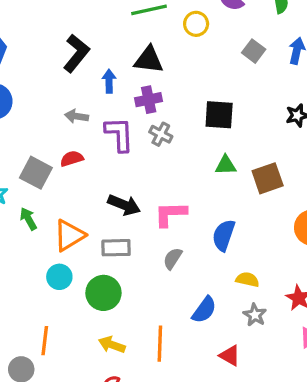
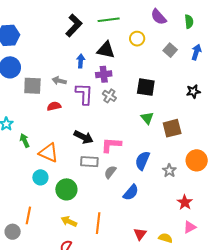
yellow circle: (196, 24) -> (137, 39), moved
black L-shape: (76, 53) -> (74, 25), moved
green triangle: (226, 165) -> (147, 118), turned 48
gray square: (36, 173) -> (32, 86), moved, turned -30
orange triangle: (69, 235) -> (49, 153), turned 50
gray rectangle: (116, 248) -> (89, 162), moved
yellow semicircle: (247, 280) -> (165, 238), moved
blue semicircle: (204, 310) -> (131, 193), moved
gray star: (255, 315) -> (169, 171), moved
red triangle: (230, 355) -> (140, 234), turned 32

